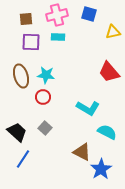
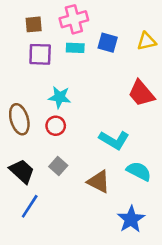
blue square: (89, 14) -> (108, 43), moved
brown ellipse: (21, 76) -> (19, 119), moved
brown triangle: (82, 152) -> (99, 182), moved

